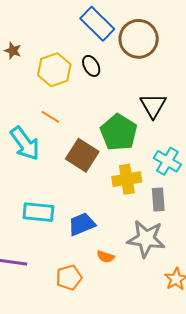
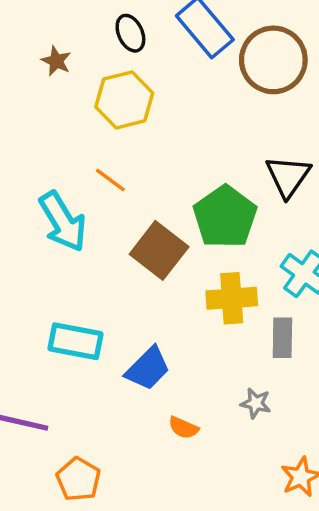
black ellipse: (91, 66) -> (130, 33), moved
blue trapezoid: (82, 224) -> (148, 368), turned 152
gray star: (146, 239) -> (256, 403), size x0.5
orange pentagon: (69, 278) -> (78, 479), moved, turned -30

